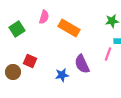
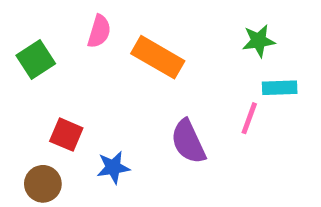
brown circle: (13, 72) -> (43, 184), moved
blue star: (62, 75) -> (113, 167), moved

